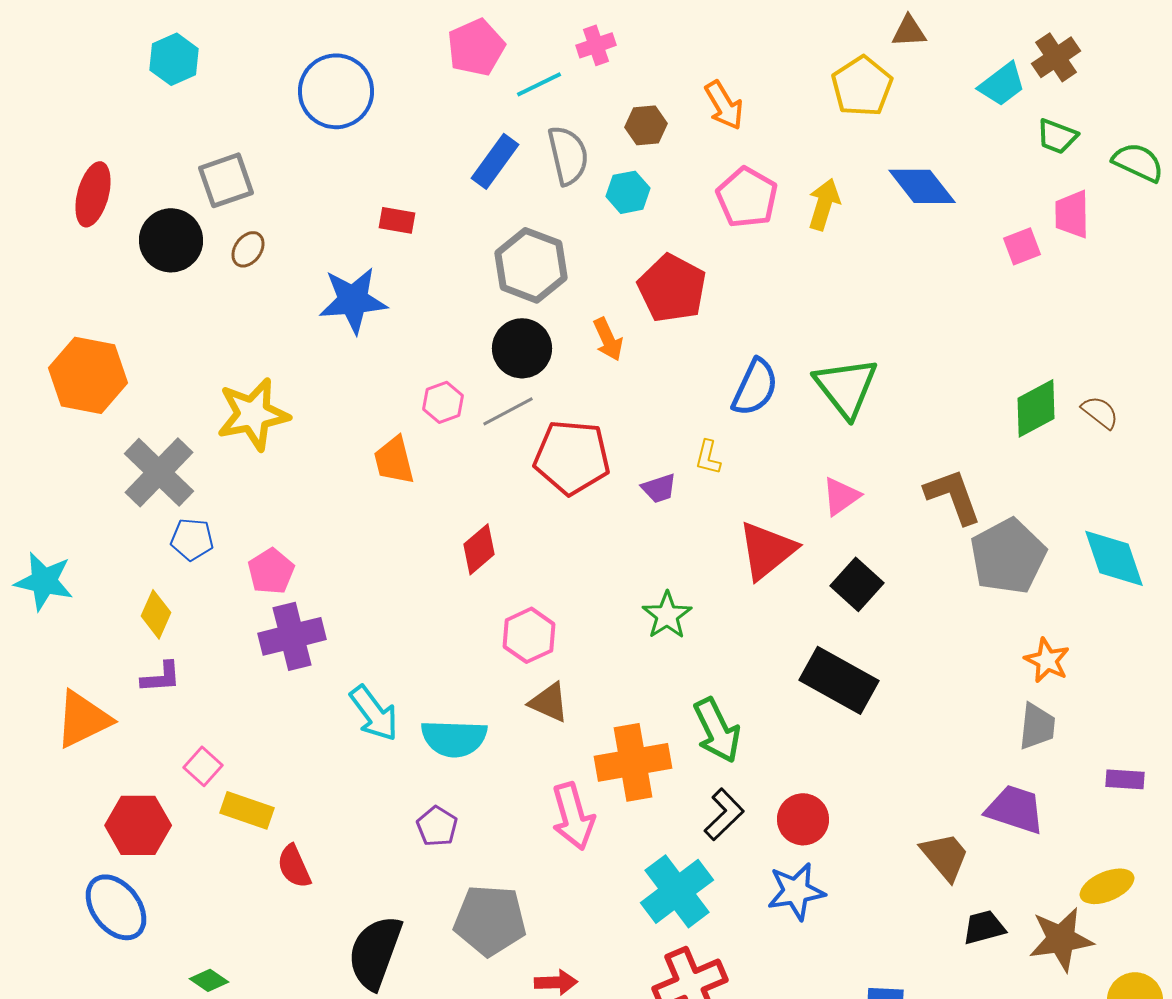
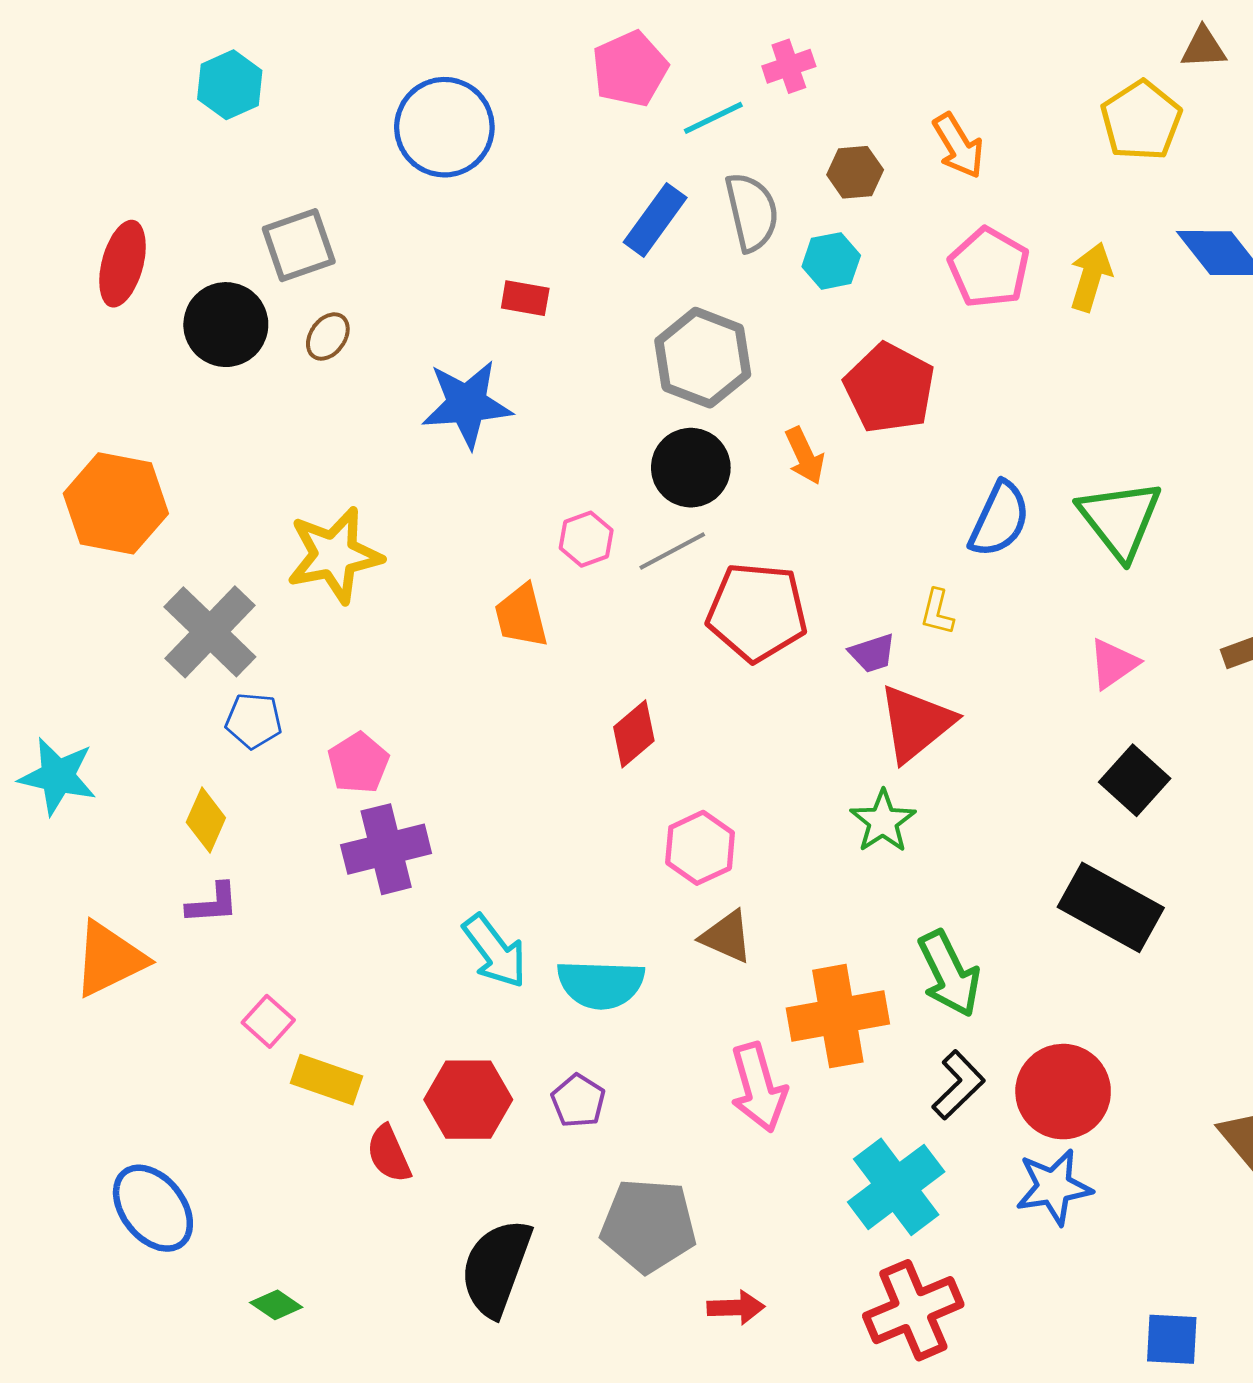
red triangle: (767, 550) -> (916, 723), moved
red circle: (803, 819) -> (1063, 1092), size x1.4
red hexagon: (138, 825) -> (468, 1100), moved

